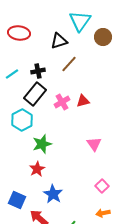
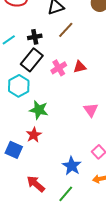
green star: (42, 144) -> (39, 110), turned 30
blue star: (53, 194) -> (72, 166), moved
blue square: (17, 200) -> (14, 150), moved

